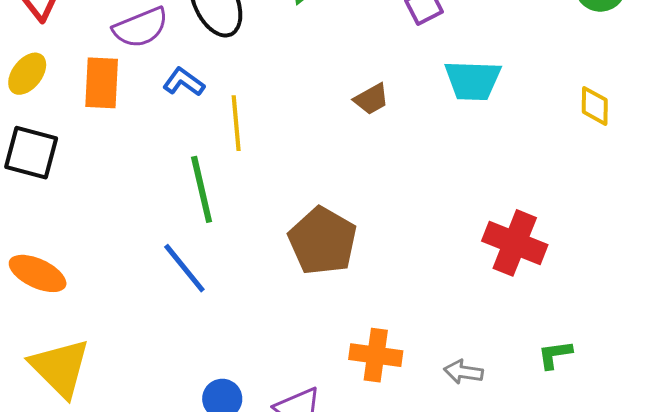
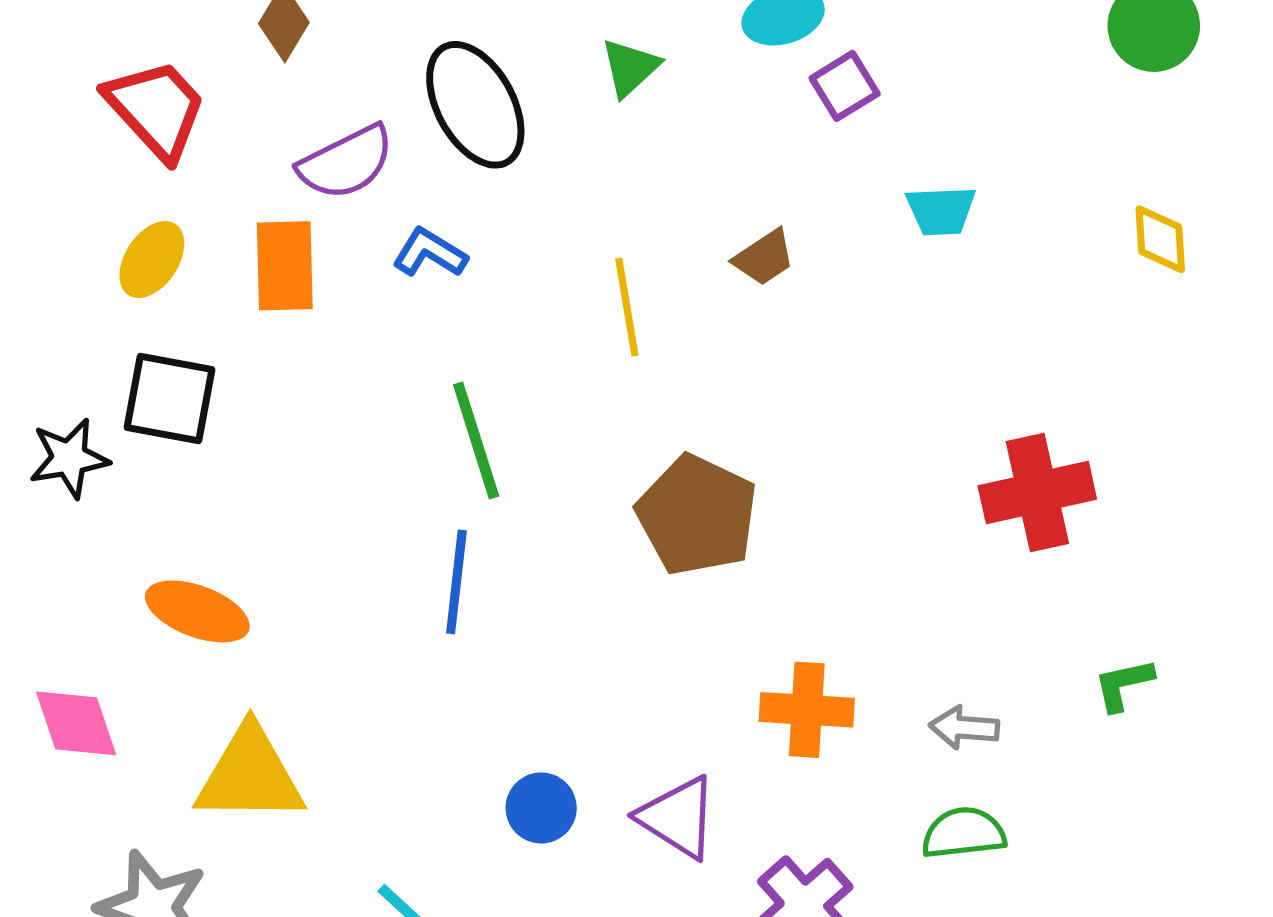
cyan trapezoid: (473, 80) -> (941, 211), size x0.7
yellow line: (236, 123) -> (627, 307), moved
red cross: (515, 243) -> (1037, 493), turned -30
blue line: (184, 268) -> (456, 582), turned 50
yellow triangle: (60, 368) -> (250, 775), turned -40

